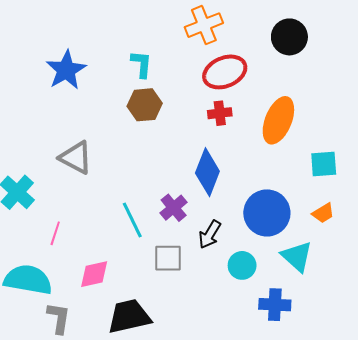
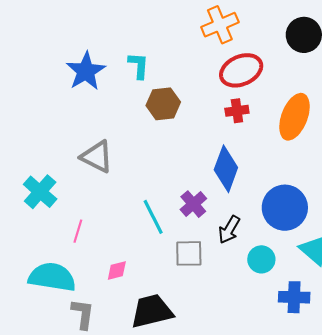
cyan L-shape: (141, 64) -> (139, 65), moved
pink diamond: (94, 274) -> (117, 271), size x0.7

